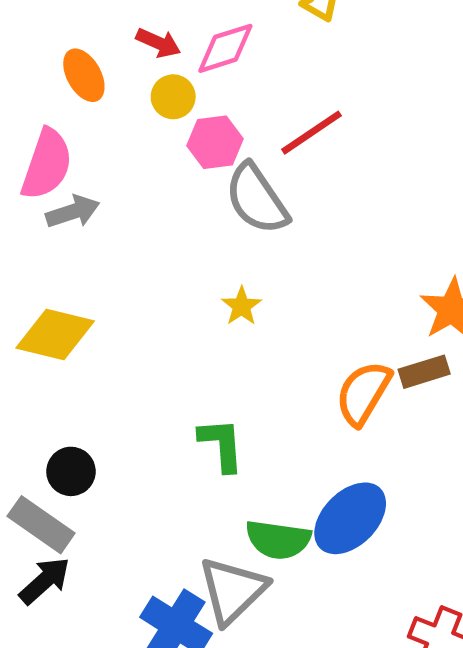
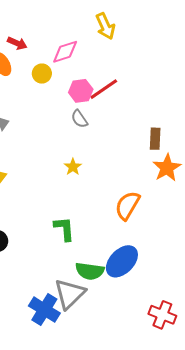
red arrow: (158, 43) -> (17, 43), moved
pink hexagon: (215, 142) -> (81, 91), moved
gray semicircle: (257, 199) -> (79, 119), size x0.6
brown rectangle: (424, 372) -> (155, 139), moved, turned -70

